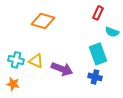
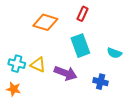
red rectangle: (98, 13) -> (82, 14), moved
cyan semicircle: (112, 32) -> (114, 53), moved
cyan rectangle: (98, 54) -> (80, 46), moved

